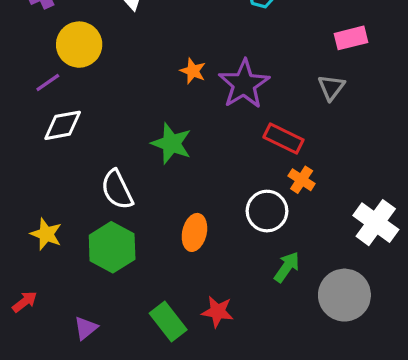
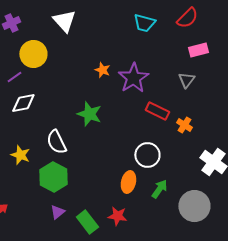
orange cross: (302, 180) -> (184, 125), moved
orange ellipse: (194, 232) -> (128, 182), moved
yellow star: (46, 234) -> (20, 155), moved
purple triangle: (86, 328) -> (57, 212), moved

